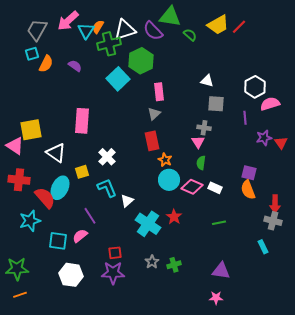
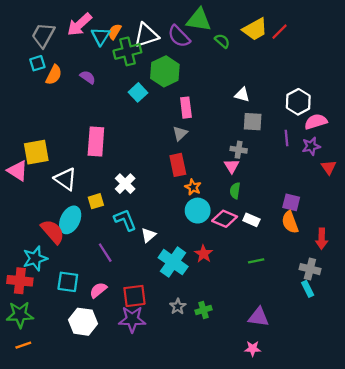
cyan square: (118, 79) -> (138, 92), size x0.7
purple star: (264, 138) -> (311, 146), moved
red cross: (19, 180) -> (20, 281), moved
gray cross: (273, 221) -> (310, 269), moved
pink semicircle: (80, 236) -> (98, 290), moved
red square: (115, 253) -> (134, 296), size x1.5

